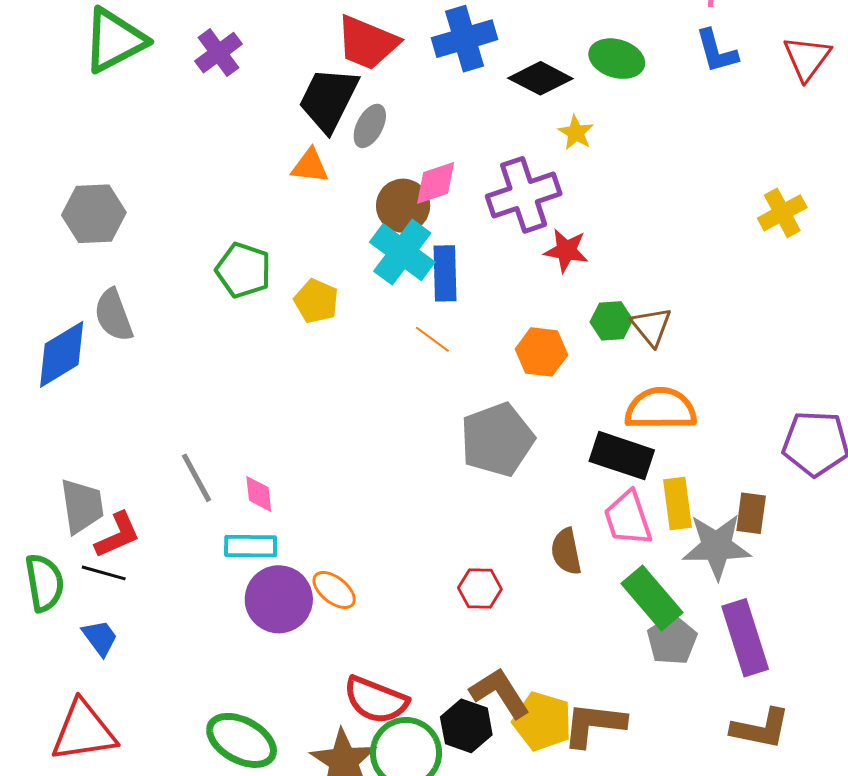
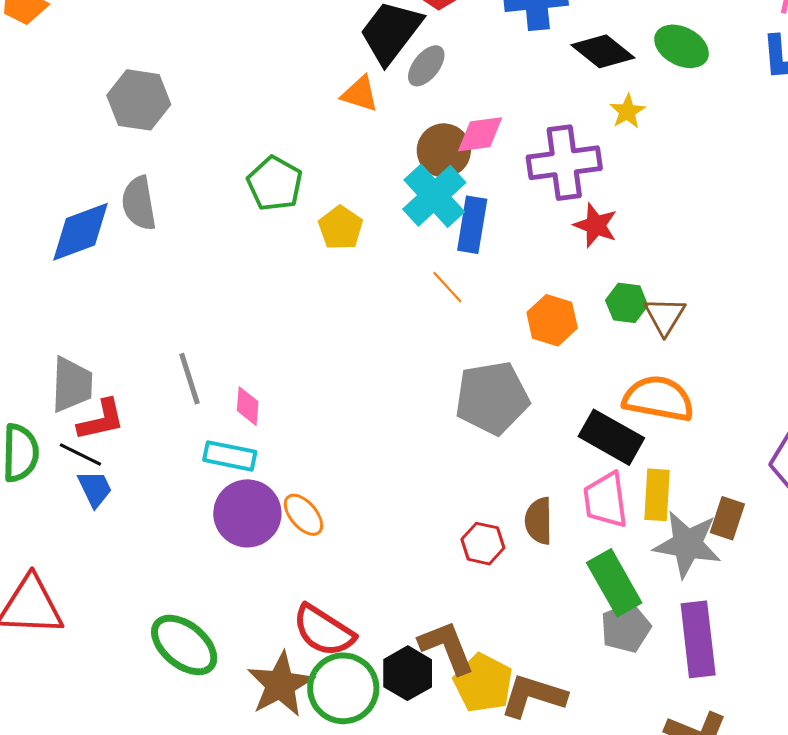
red hexagon: (480, 588) -> (483, 544), moved
blue trapezoid: (100, 638) -> (95, 489), moved

